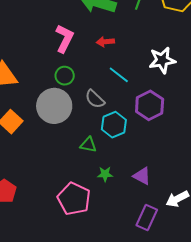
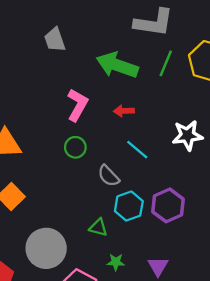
purple hexagon: (150, 105) -> (168, 205), moved
gray circle: (54, 106) -> (46, 248), moved
purple triangle: (142, 176) -> (158, 266), turned 30

